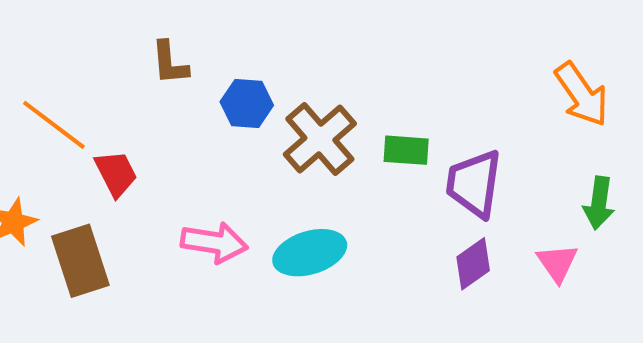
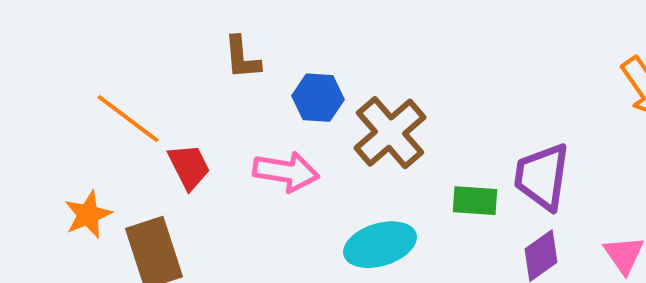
green rectangle: (406, 150) -> (475, 201), moved
pink arrow: (214, 243) -> (286, 172), moved

